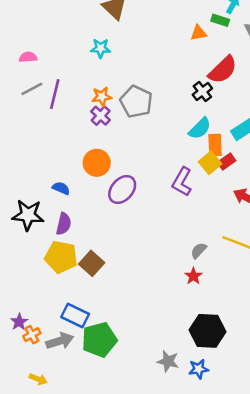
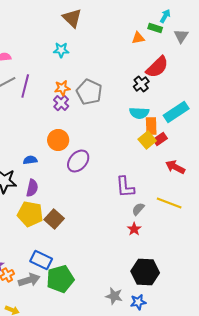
cyan semicircle: (200, 128) -> (139, 113), turned 48
purple L-shape: (182, 182) -> (125, 187), moved, turned -35
blue semicircle: (61, 188) -> (30, 160), turned -32

